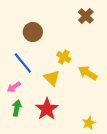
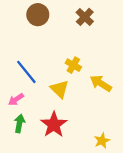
brown cross: (86, 16) -> (85, 17), moved
brown circle: (33, 32) -> (38, 15), moved

